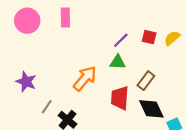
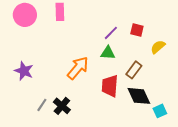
yellow semicircle: (172, 38) -> (158, 47), moved
gray line: (47, 107) -> (42, 105), moved

